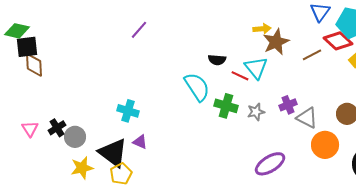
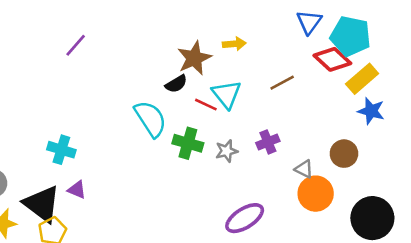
brown star: (276, 42) -> (194, 58), moved
brown line: (312, 55) -> (282, 83), moved
black semicircle: (217, 60) -> (176, 84), turned -36
gray triangle: (307, 118) -> (304, 169), moved, size x0.7

